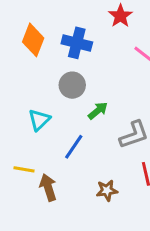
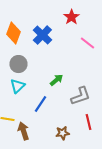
blue cross: (77, 43) -> (42, 35), turned 30
gray circle: (72, 85) -> (18, 64), moved

